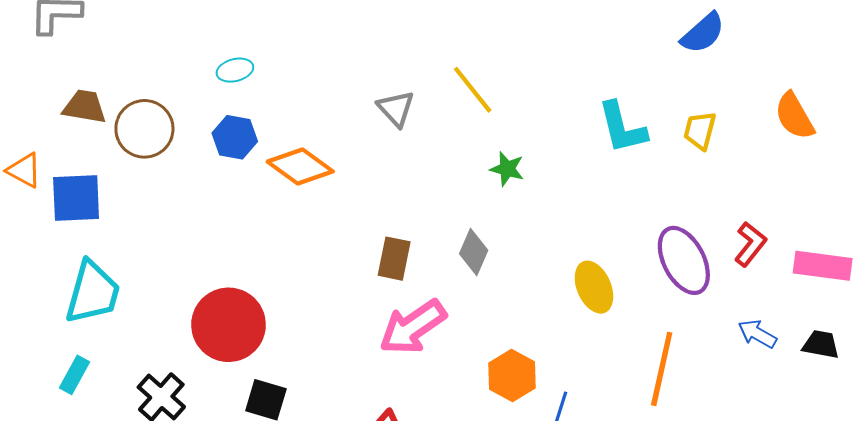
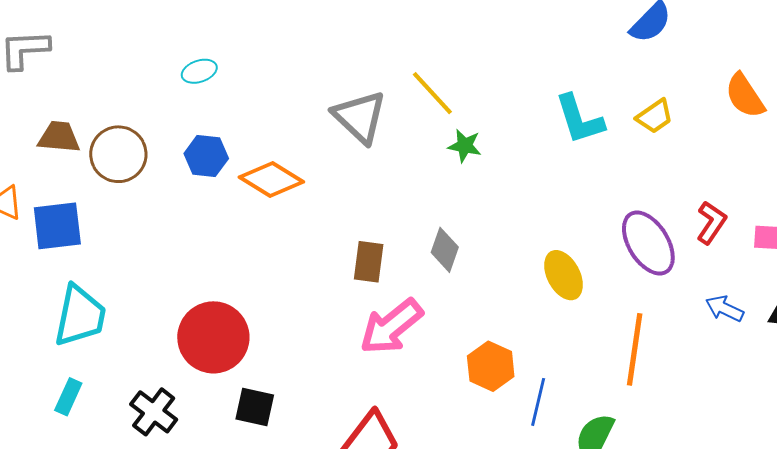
cyan ellipse: (235, 70) -> (199, 71), moved
gray triangle: (396, 109) -> (360, 117), size x1.5
yellow trapezoid: (700, 130) -> (655, 116), turned -135
green star: (507, 169) -> (465, 146), moved

